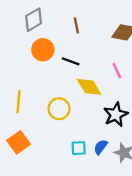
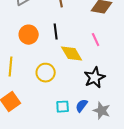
orange circle: (43, 50) -> (29, 35), moved
black line: (71, 61) -> (56, 32), turned 63

